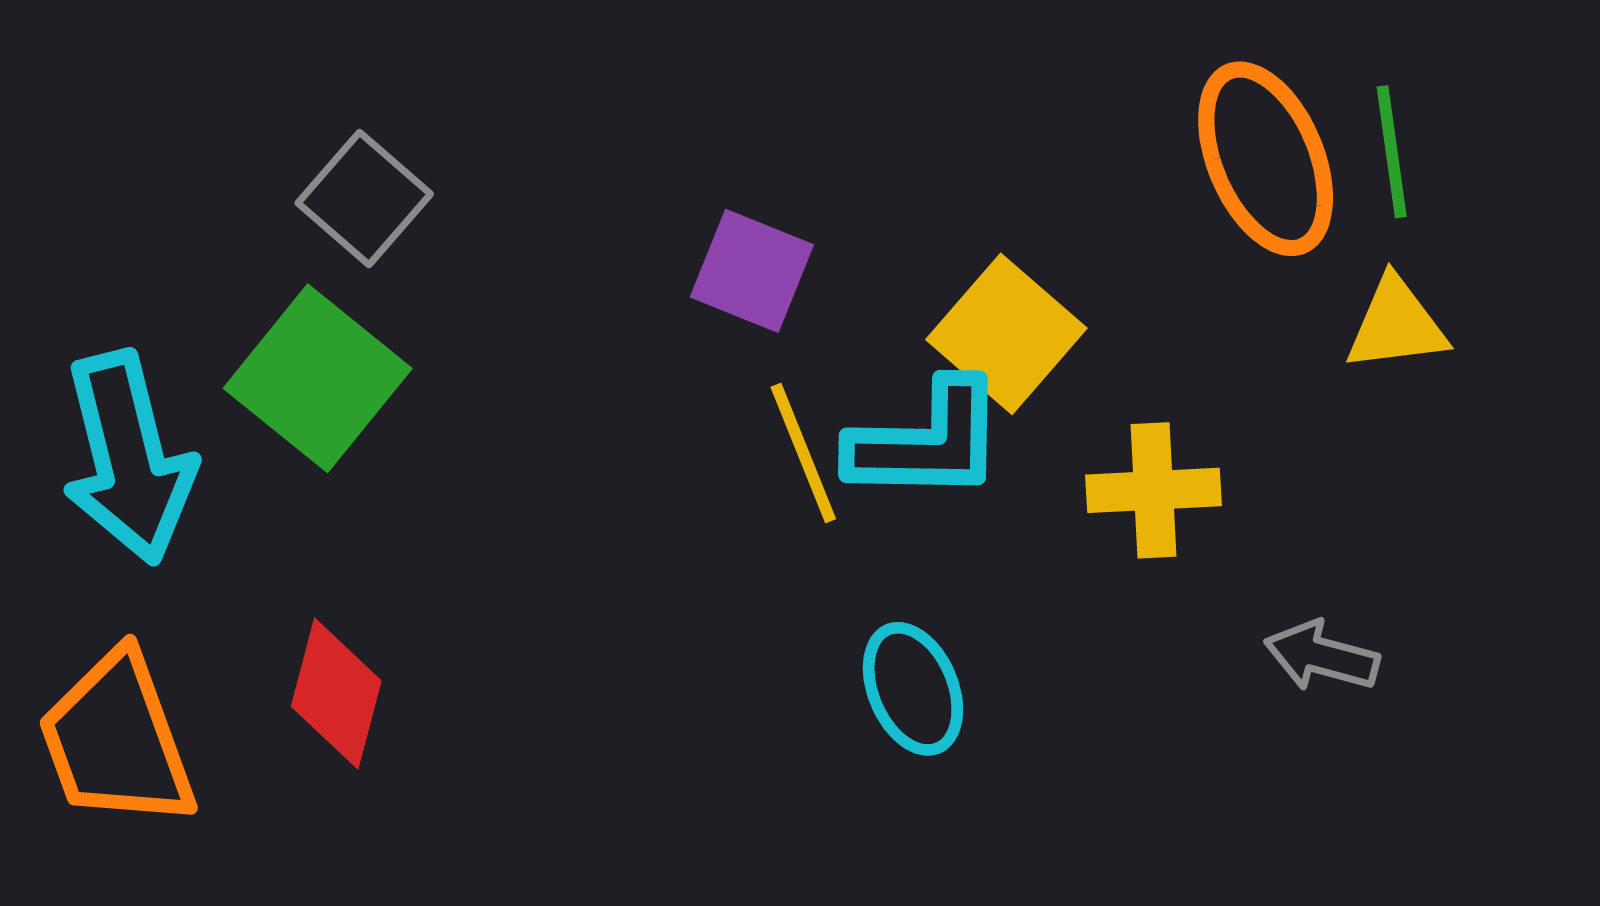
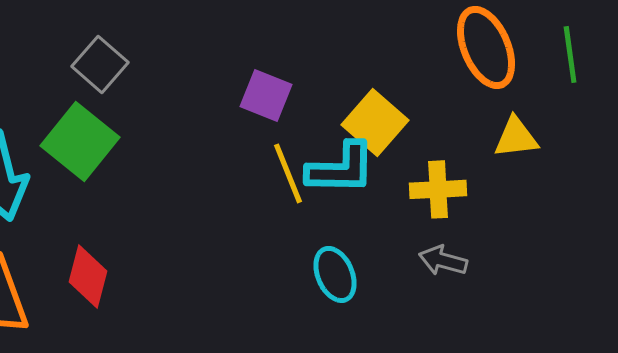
green line: (1392, 152) -> (570, 54), moved
yellow triangle: (1396, 325) -> (516, 137), moved
gray arrow: (1322, 656) -> (443, 260), moved

